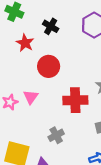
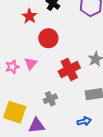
red cross: (75, 100) -> (69, 70), turned -30

